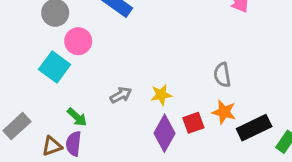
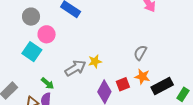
gray semicircle: (222, 75) -> (140, 53), turned 42
gray arrow: (121, 95) -> (75, 68), size x1.5
yellow star: (161, 95) -> (95, 61), moved

